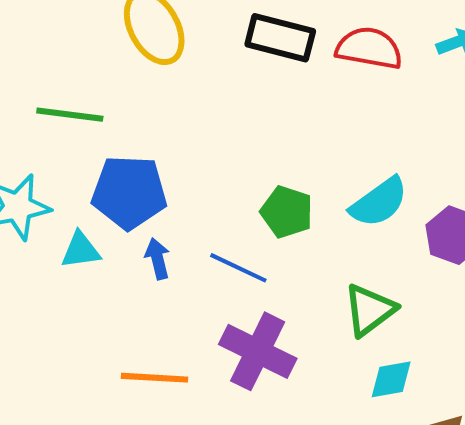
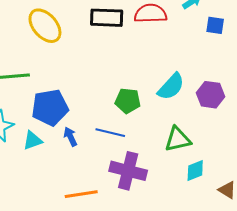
green triangle: (370, 310) -> (178, 139), turned 36

